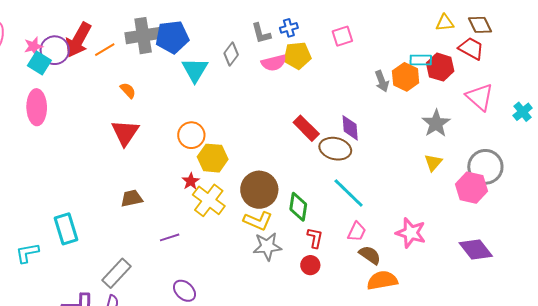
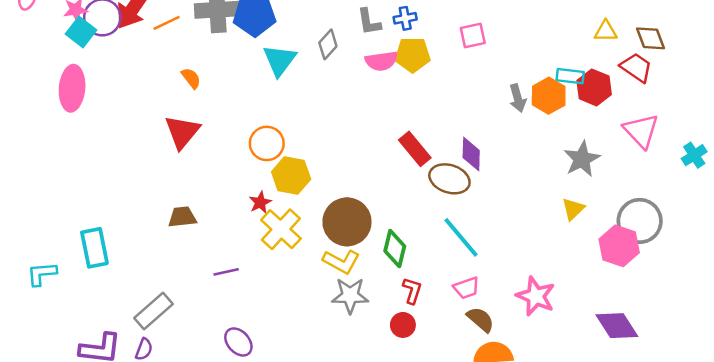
pink trapezoid: (357, 232) -> (466, 288), turned 40

